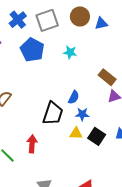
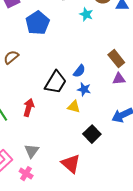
blue pentagon: (32, 50) -> (38, 23), moved
cyan star: (70, 52) -> (86, 14), moved
black square: (97, 136) -> (92, 134), moved

